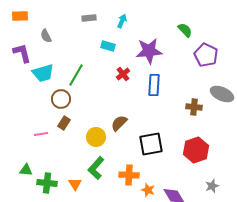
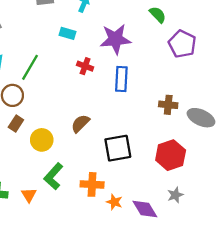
red cross: (123, 74) -> (85, 66), turned -32
gray ellipse: (222, 94) -> (201, 118), moved
yellow circle: (96, 137) -> (42, 140), moved
gray star: (212, 186) -> (175, 195), moved

